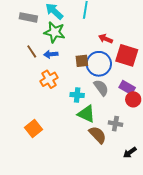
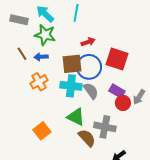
red arrow: (106, 39) -> (88, 42), moved, turned 136
brown square: (82, 61) -> (72, 64), size x1.5
cyan cross: (77, 95) -> (71, 86), moved, size x1.5
gray cross: (115, 124) -> (105, 127), size x1.5
orange square: (34, 128) -> (42, 131), moved

